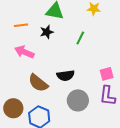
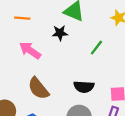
orange line: (21, 25) -> (22, 18), moved
black semicircle: (66, 75) -> (84, 87), moved

